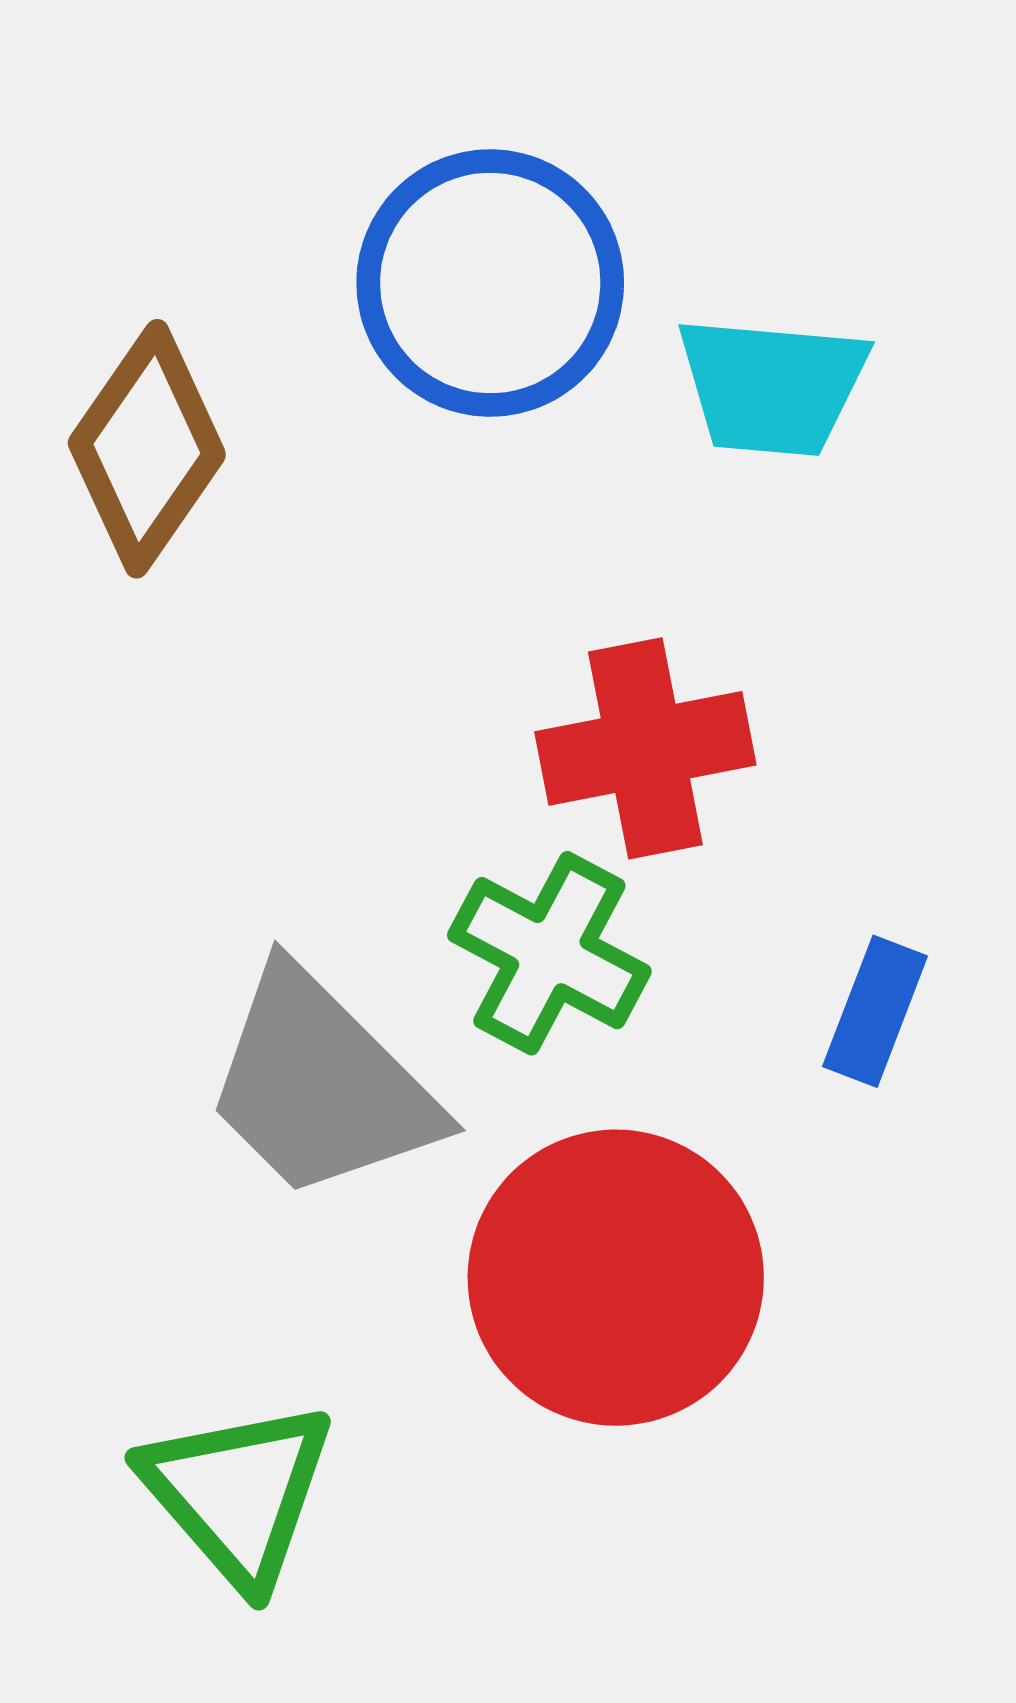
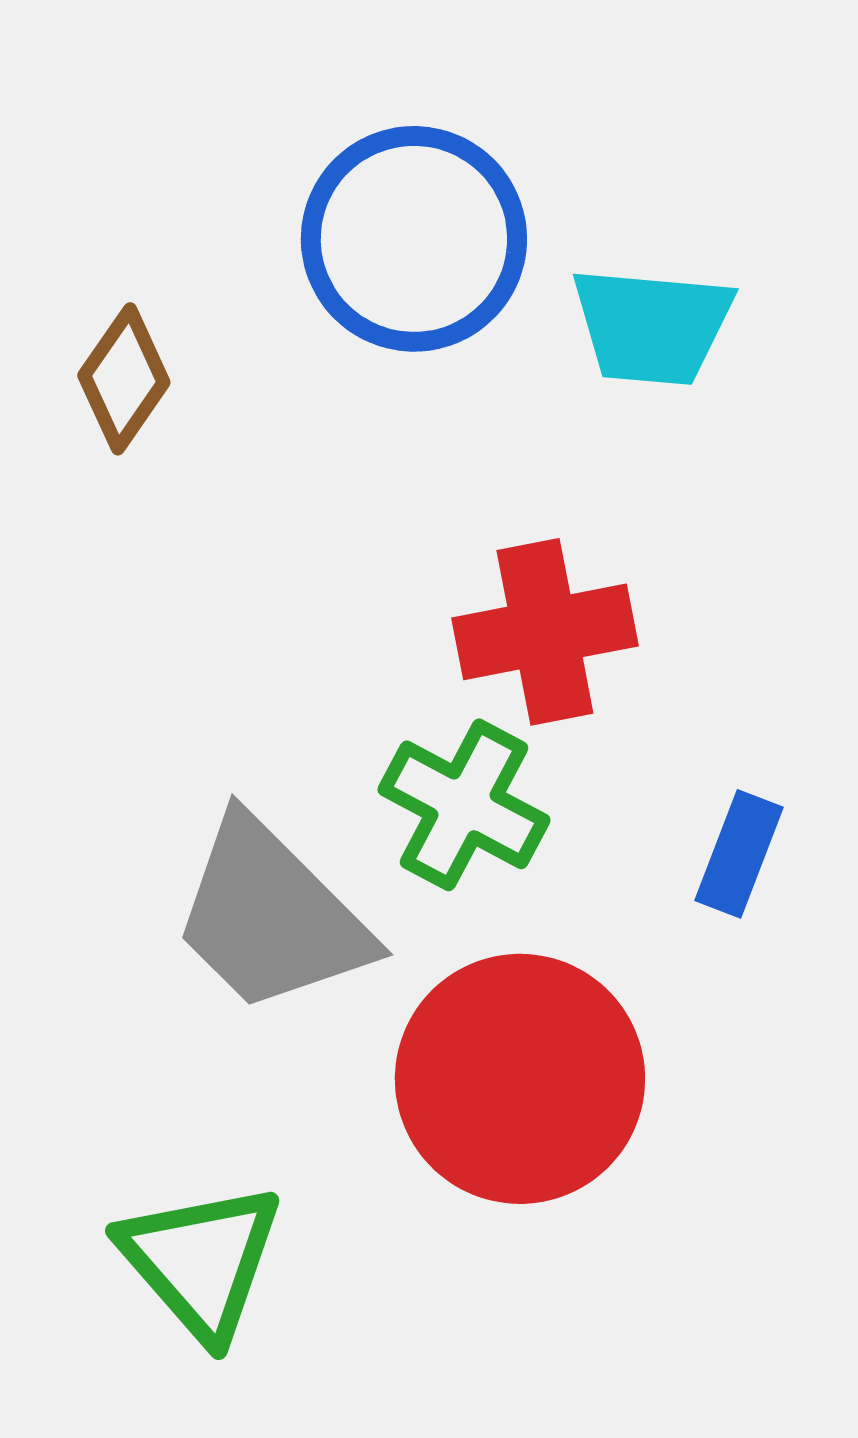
brown diamond: (147, 449) -> (124, 379), size x0.7

